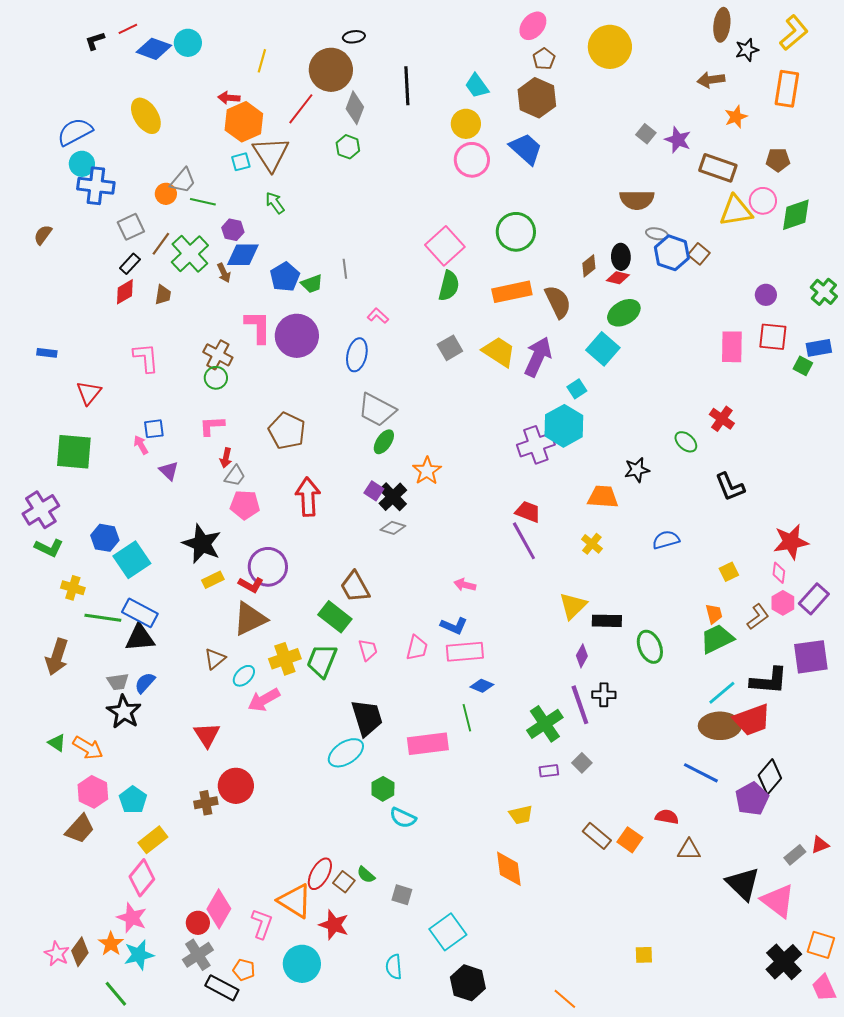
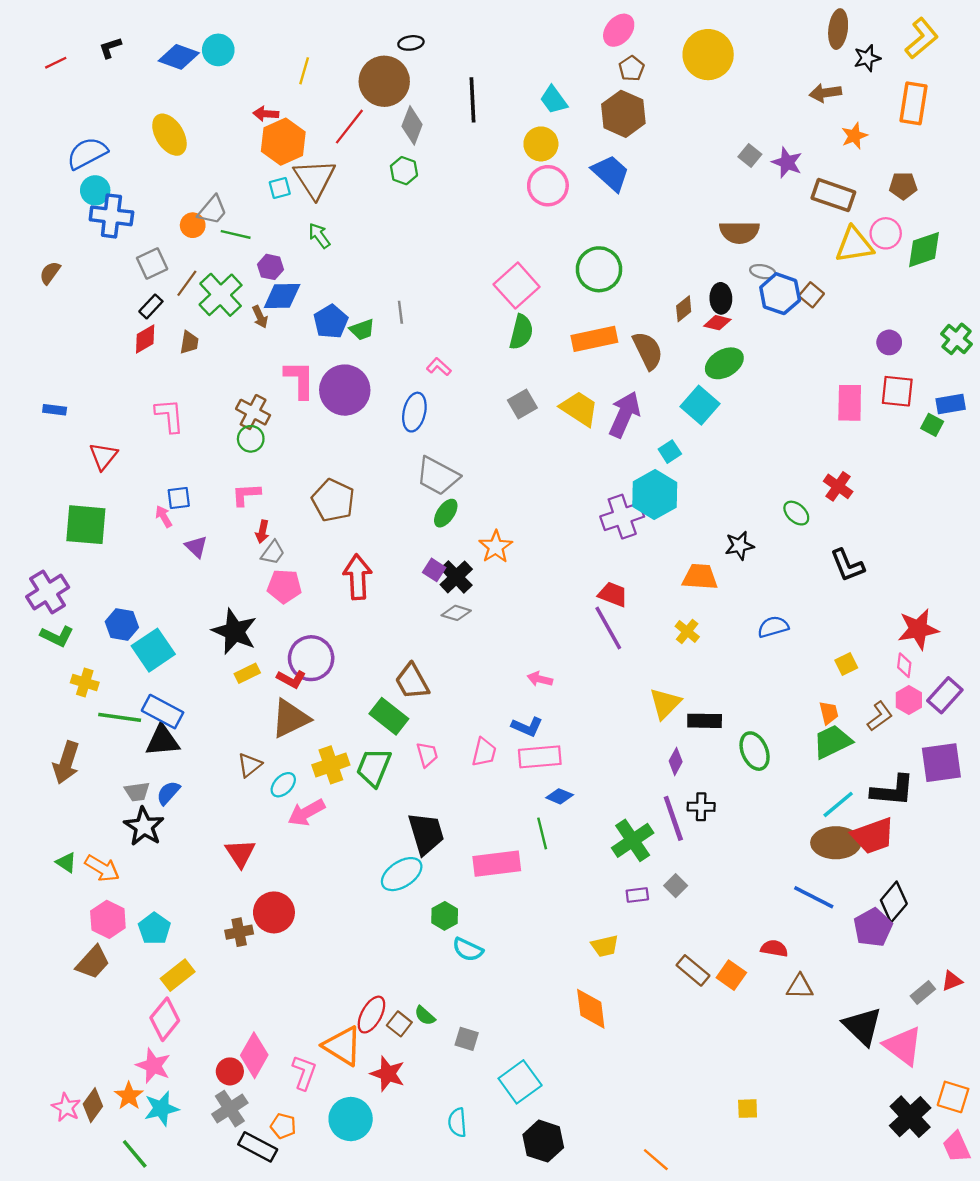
red line: (128, 29) -> (56, 63), moved

